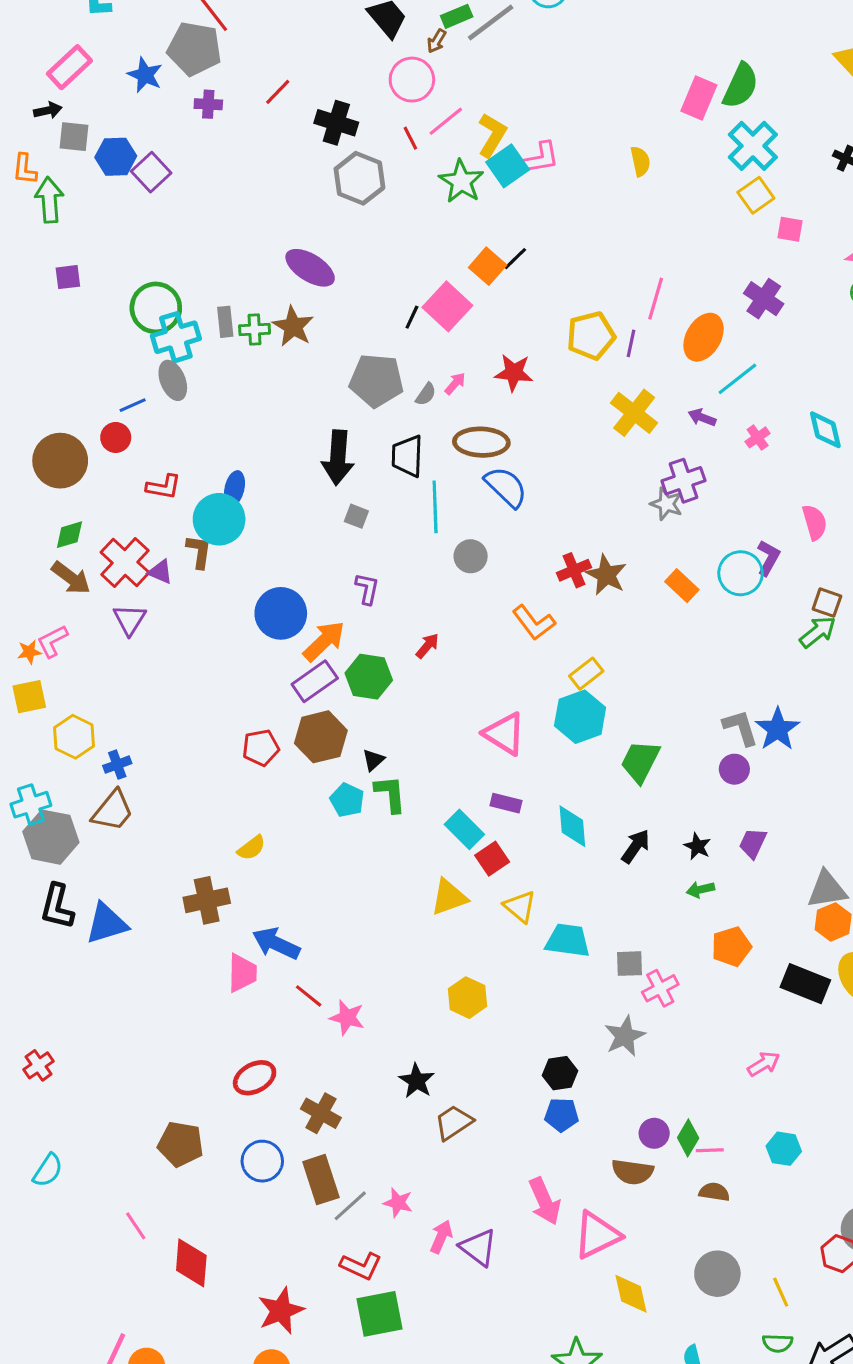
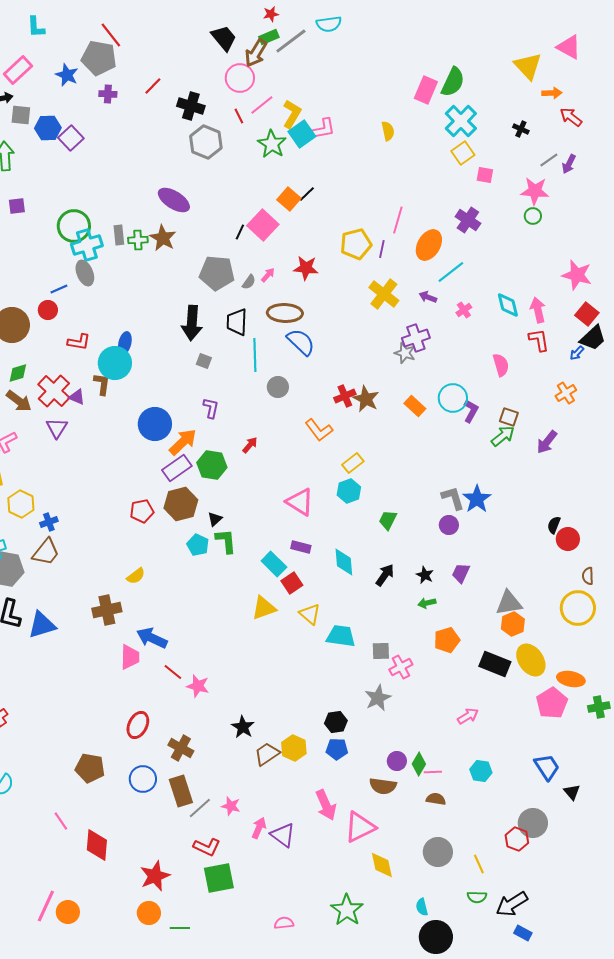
brown arrow: (437, 41) -> (256, 53), size x1.8
purple L-shape: (768, 558) -> (471, 411), moved
cyan hexagon: (580, 717) -> (349, 491), size x0.7
green trapezoid: (640, 761) -> (388, 520), size x0.7
yellow hexagon: (467, 998) -> (294, 748), moved
red ellipse: (255, 1078) -> (138, 725), turned -36

